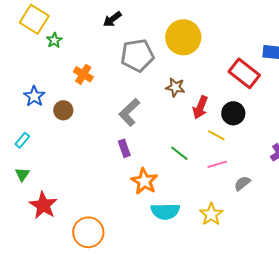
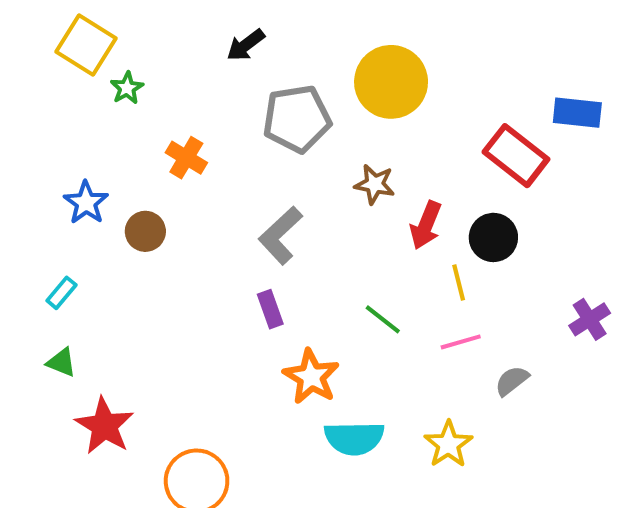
yellow line: (216, 135) -> (459, 283), turned 48
green triangle: (22, 174) -> (61, 362), turned -42

